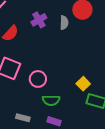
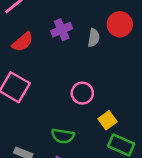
pink circle: (38, 79) -> (82, 93), moved

